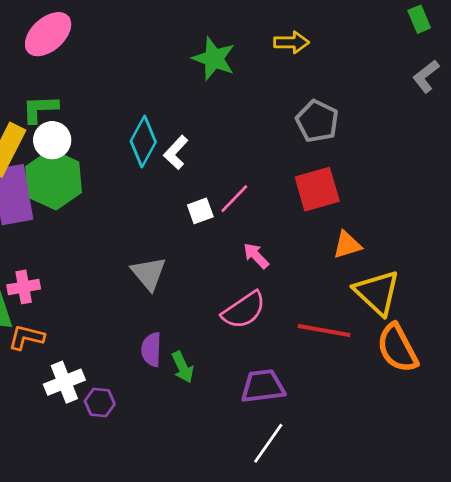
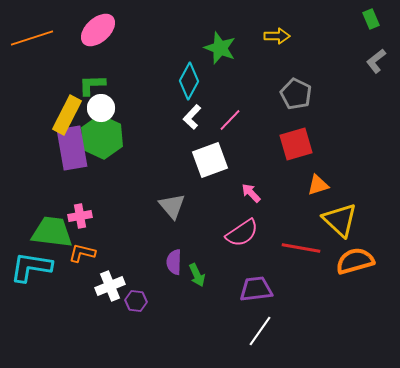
cyan diamond: (143, 142) -> (189, 81), moved
pink line: (234, 199) -> (230, 120), moved
white square: (200, 211) -> (210, 160), size x1.8
orange semicircle: (397, 348) -> (355, 261), turned 102

